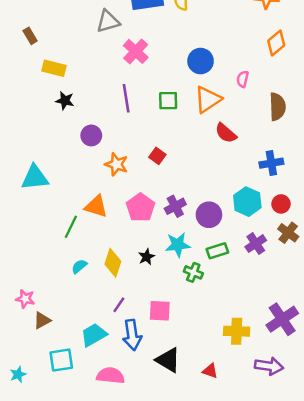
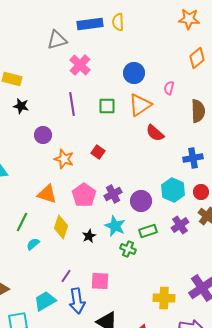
green line: (71, 227) -> (22, 222), moved
cyan star: (178, 245) -> (115, 226), turned 30
yellow diamond: (113, 263) -> (61, 227), moved

